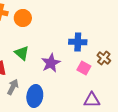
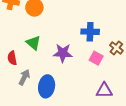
purple star: (51, 63) -> (63, 53), turned 30

